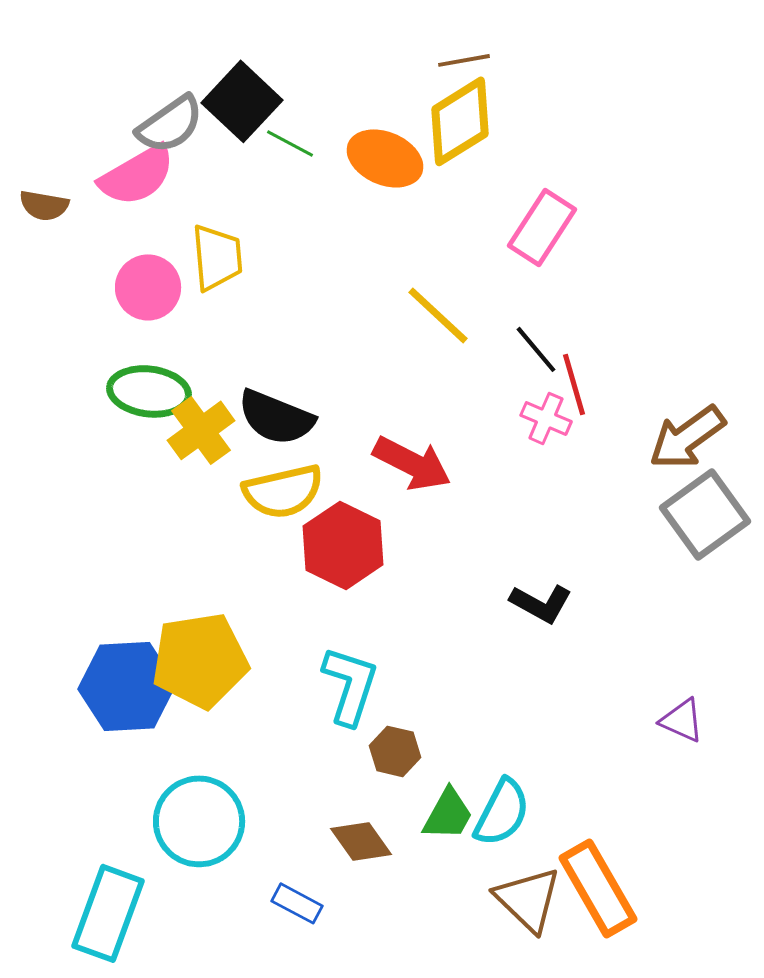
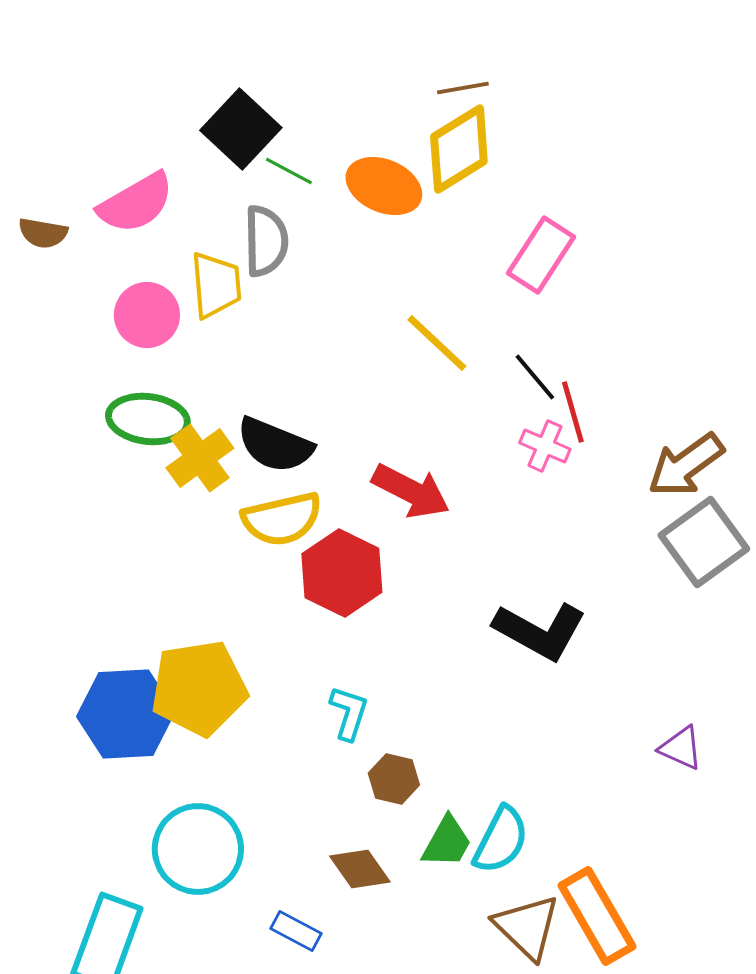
gray semicircle: (170, 124) -> (266, 241), moved, turned -56
black L-shape: (541, 603) -> (540, 631), size x1.5
cyan L-shape: (350, 685) -> (349, 713), size x0.7

